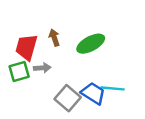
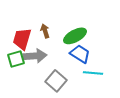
gray arrow: (42, 68) -> (35, 56), size x1.6
blue trapezoid: (93, 93) -> (80, 54), moved

